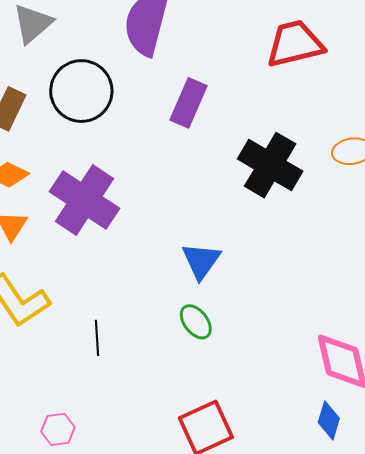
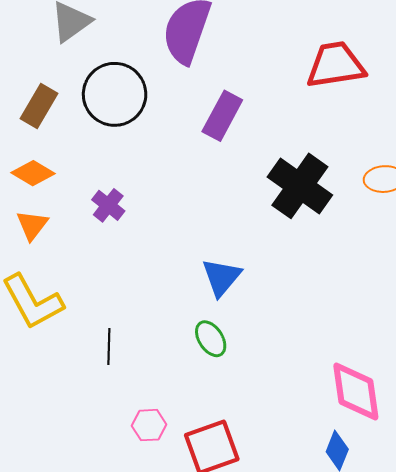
purple cross: (84, 200) -> (108, 205), size x0.5
pink hexagon: (58, 429) -> (149, 425), moved

